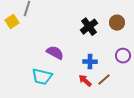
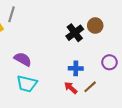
brown circle: (117, 23) -> (95, 26), moved
purple semicircle: (55, 53) -> (23, 59), moved

